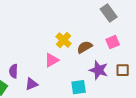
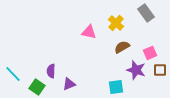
yellow cross: (64, 40) -> (116, 23), moved
pink square: (113, 42) -> (150, 53), moved
pink triangle: (52, 60) -> (89, 32), moved, turned 42

